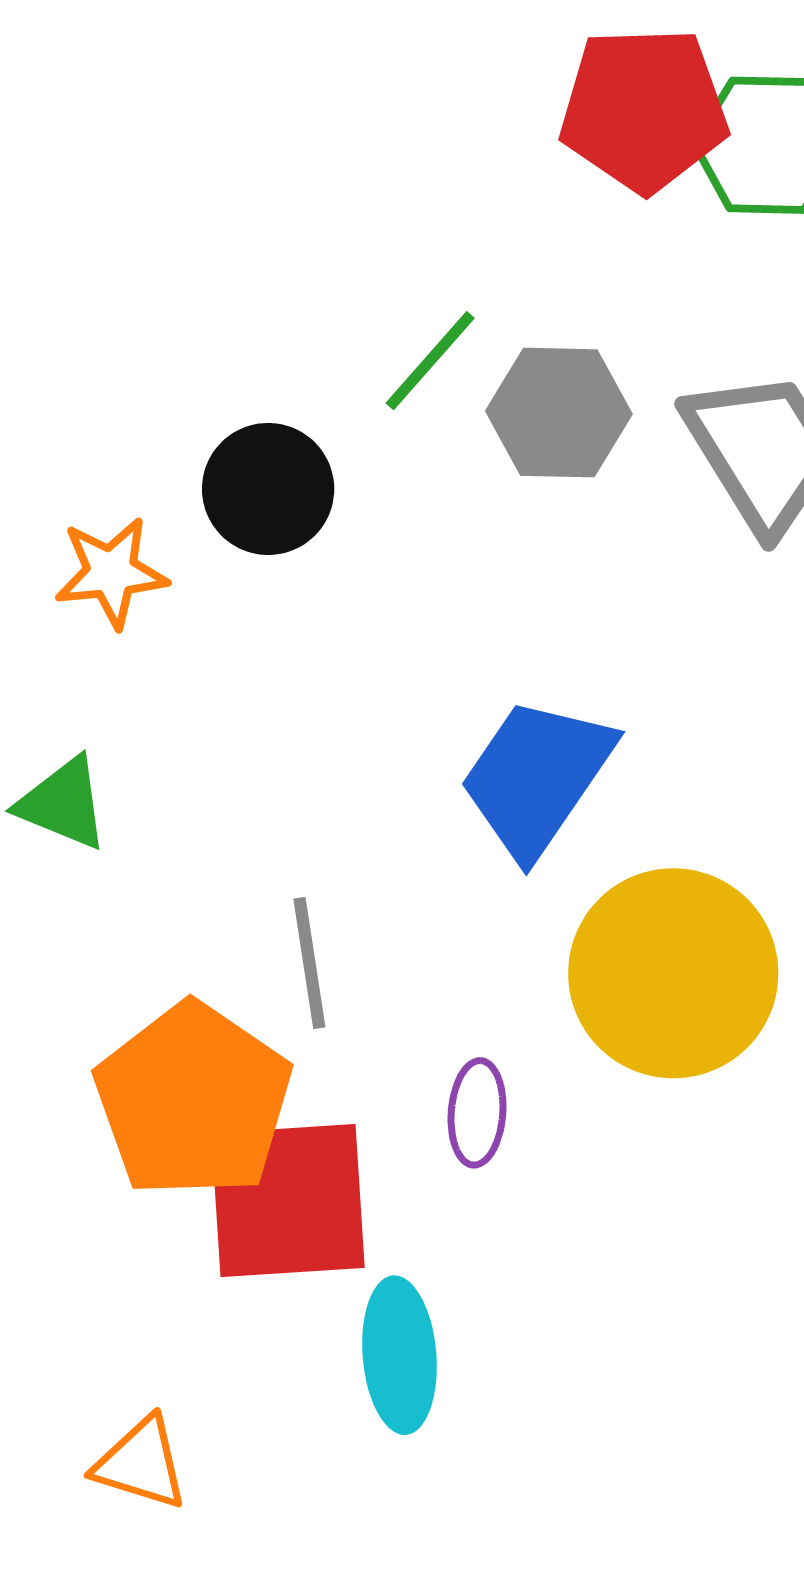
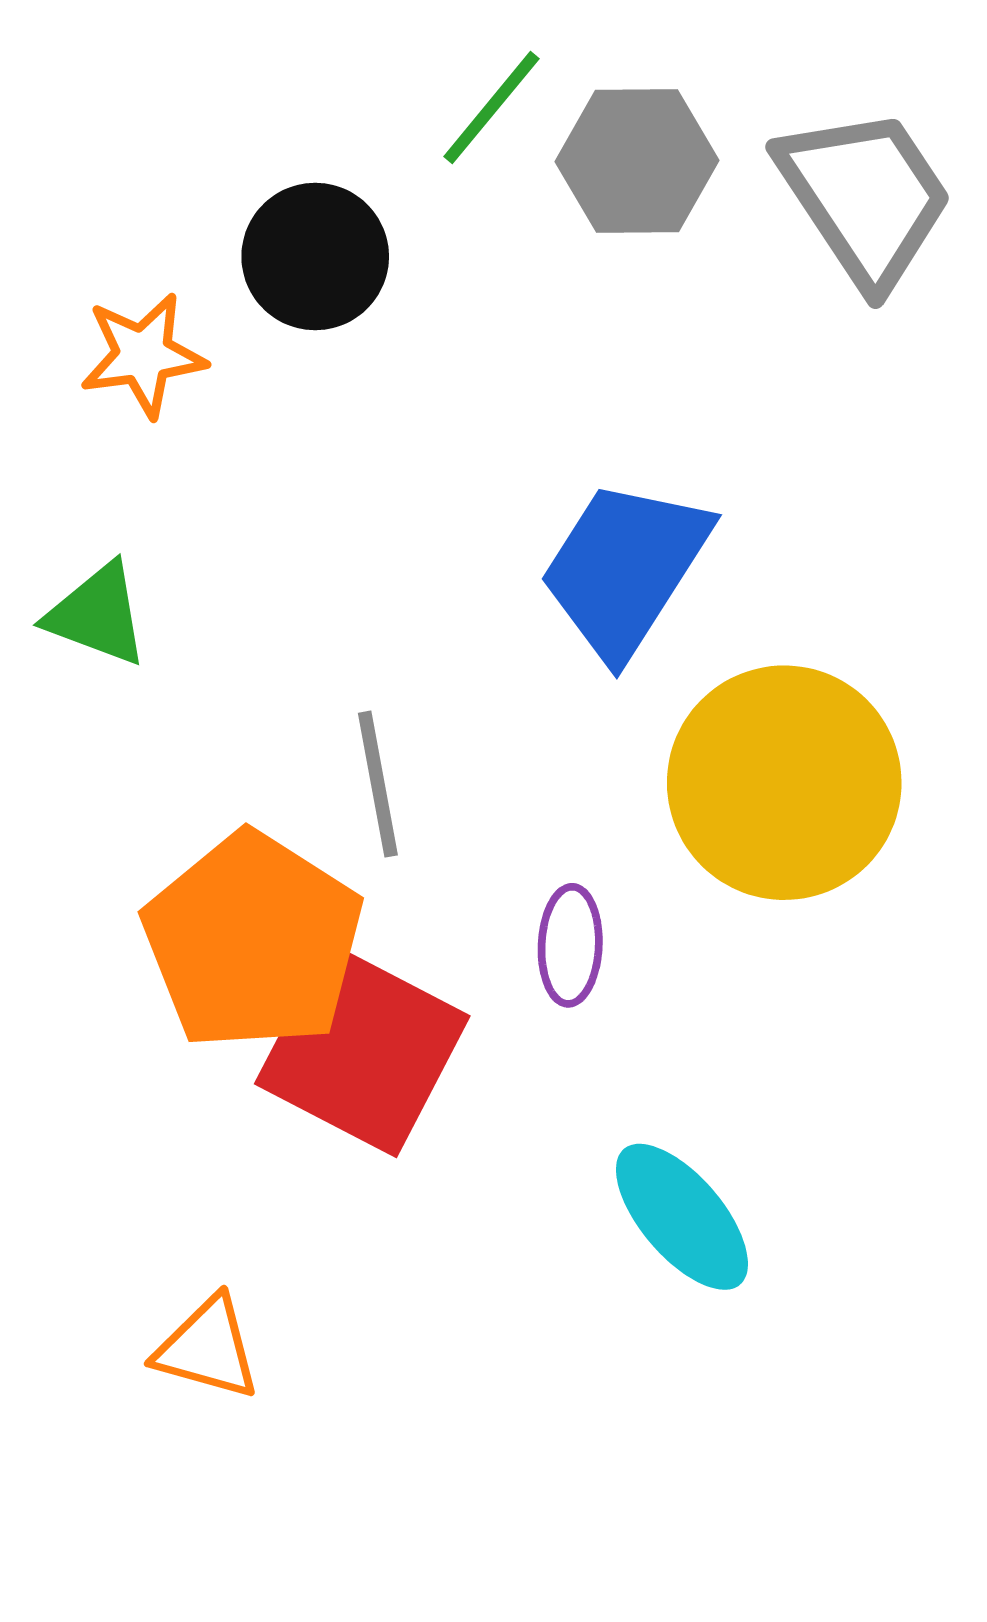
red square: (288, 1201) -> (362, 1050), turned 33
cyan ellipse: (399, 1355) -> (682, 1217), moved, turned -34

